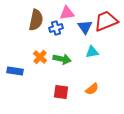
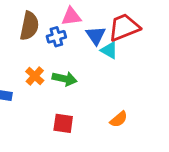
cyan triangle: (92, 52) -> (109, 50), moved, turned 40
orange semicircle: (92, 89) -> (119, 119), moved

